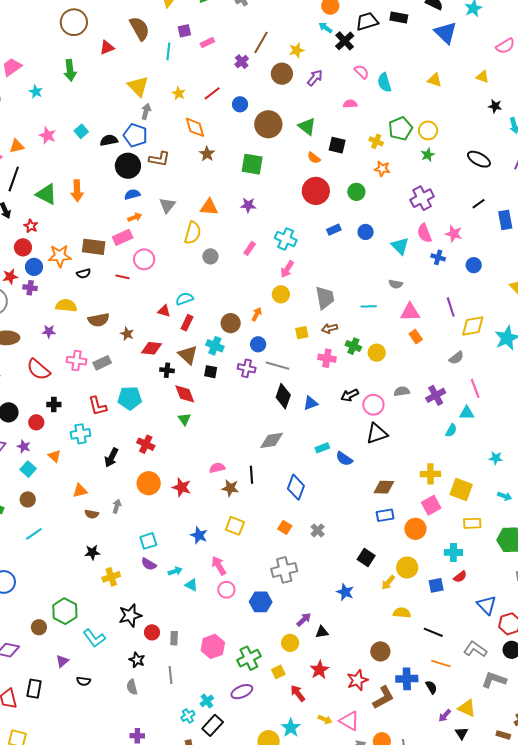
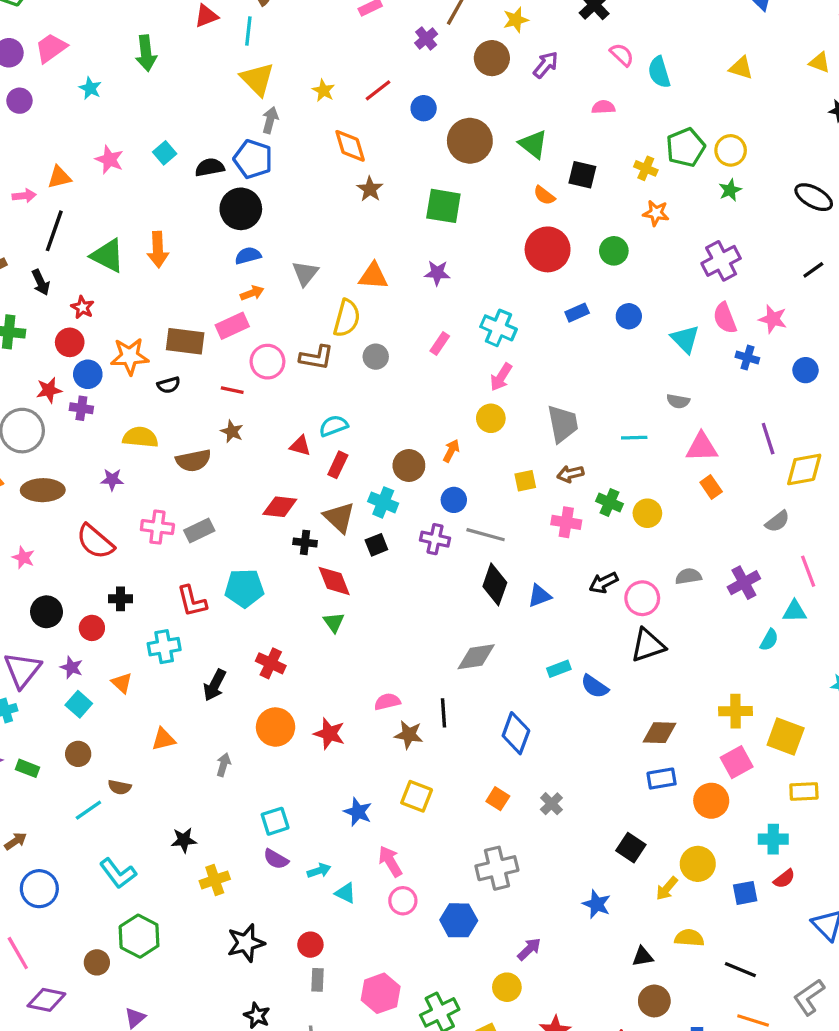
cyan line: (168, 51) -> (248, 31), moved
brown L-shape: (159, 159) -> (316, 357), moved
brown star: (127, 334) -> (232, 431), moved
black square: (211, 372) -> (376, 545), turned -32
brown semicircle: (92, 514) -> (120, 787), moved
red circle: (152, 632) -> (310, 945), moved
black triangle: (322, 632) -> (643, 957), moved
cyan L-shape: (94, 638) -> (118, 873), moved
gray L-shape: (475, 649) -> (809, 997), turned -70

